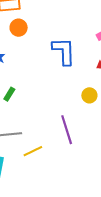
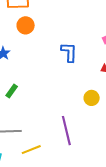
blue L-shape: (64, 51) -> (69, 52), size x0.7

